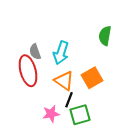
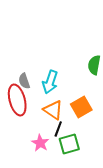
pink star: (51, 114) -> (40, 143), turned -30

